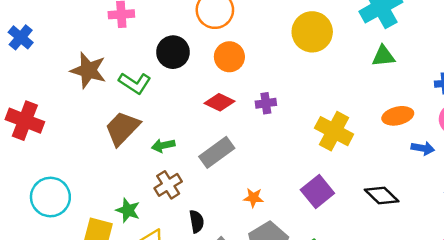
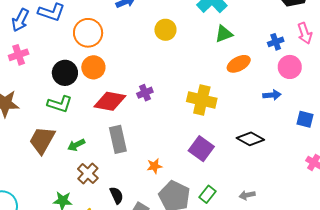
yellow circle: (312, 32) -> (165, 30), size x0.7
orange circle: (229, 57) -> (93, 67), moved
green L-shape: (135, 83) -> (60, 104), moved
red diamond: (219, 102) -> (110, 101), size x1.4
orange ellipse: (398, 116) -> (239, 64), moved
gray rectangle: (217, 152) -> (118, 139), turned -52

